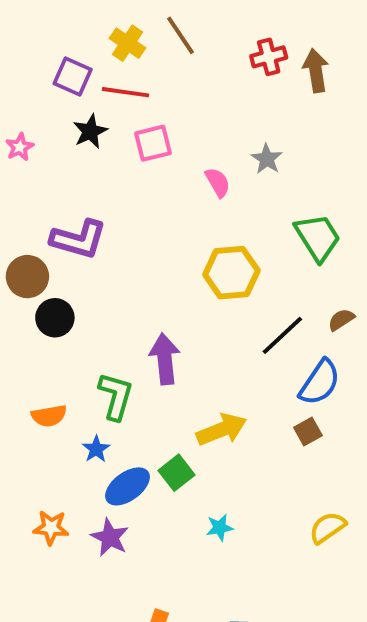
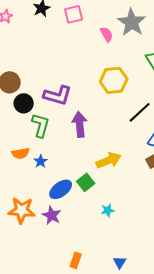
gray star: (267, 159) -> (132, 22), size x1.8
purple L-shape: (78, 239) -> (58, 95), moved
green L-shape: (116, 396) -> (41, 125), moved
blue star: (96, 449) -> (41, 161), moved
orange star: (51, 528) -> (22, 210), size x1.5

